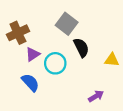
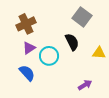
gray square: (67, 24) -> (82, 17), moved
brown cross: (18, 33) -> (26, 24), moved

